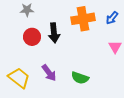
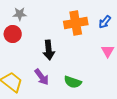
black arrow: (54, 33) -> (49, 50), moved
red circle: (32, 37) -> (13, 34), moved

